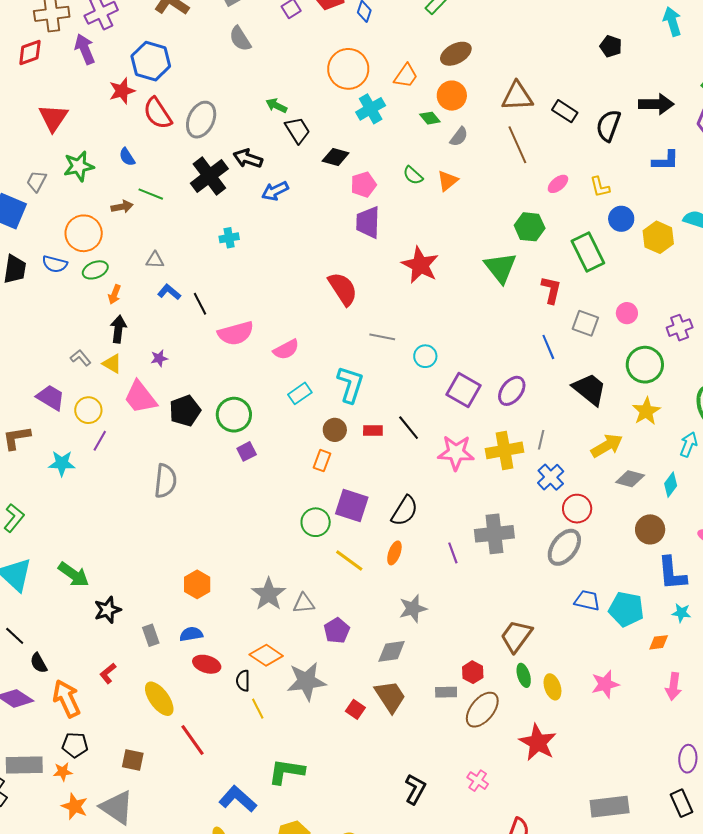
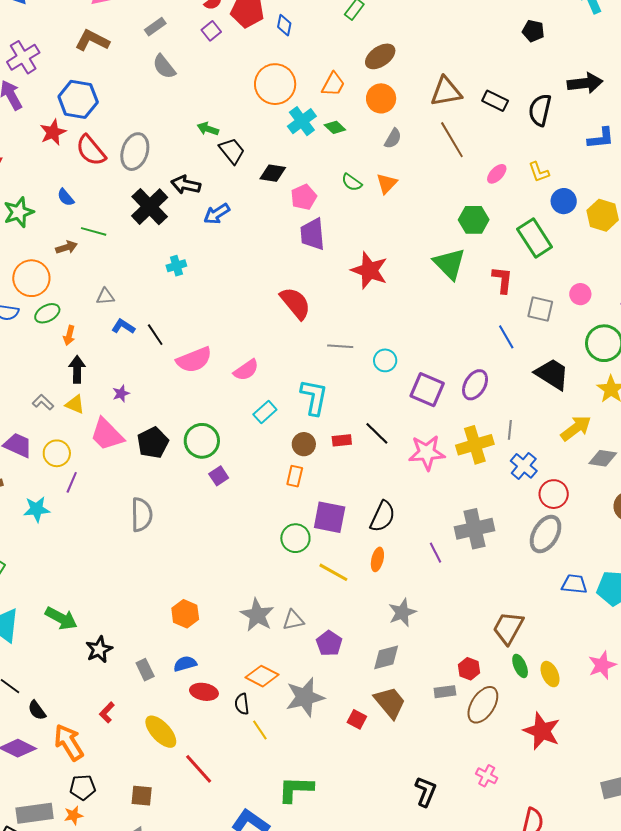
green diamond: (430, 118) -> (335, 127), moved

